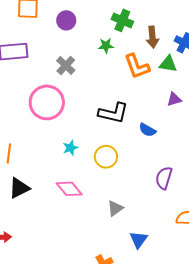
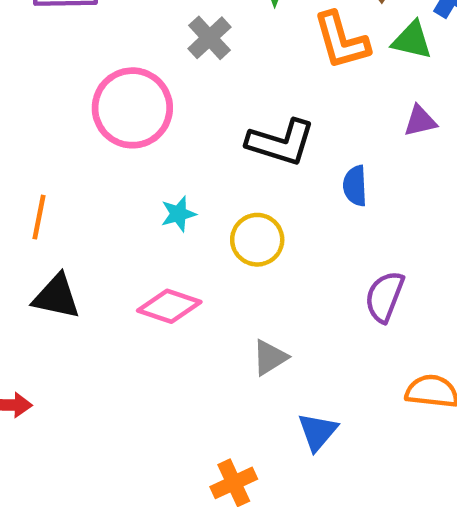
gray cross: (66, 65) -> (209, 38), moved
blue semicircle: (147, 130) -> (355, 186), turned 54
black triangle: (19, 188) -> (56, 297), turned 35
pink diamond: (69, 189) -> (169, 306), turned -36

